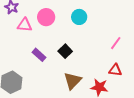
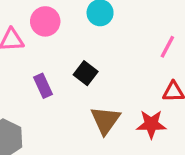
purple rectangle: (39, 55) -> (43, 86), turned 32

